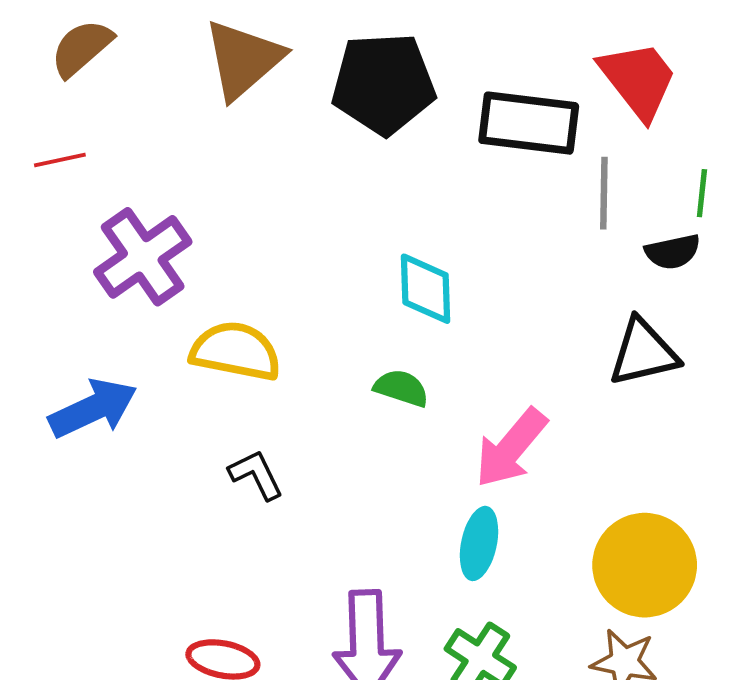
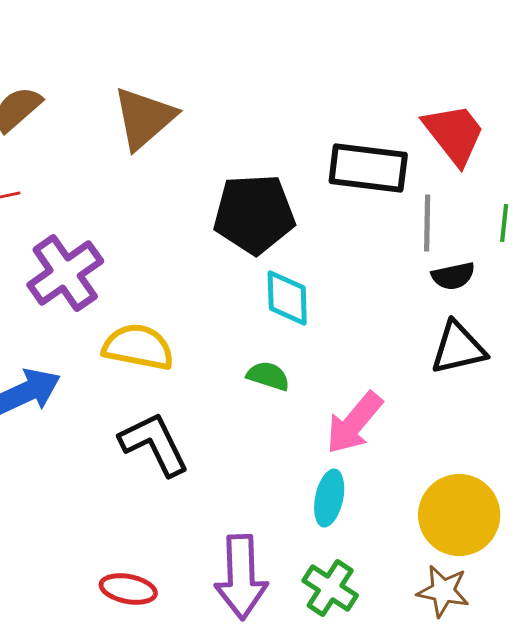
black pentagon: (383, 84) -> (254, 214), moved
black semicircle: (673, 252) -> (453, 276), moved
black L-shape: (256, 475) -> (154, 444), size x1.6

